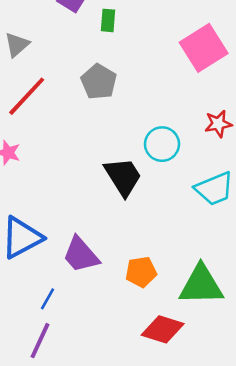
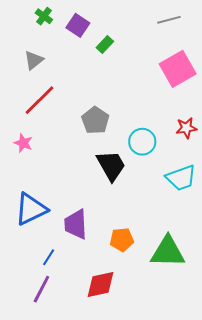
green rectangle: (108, 20) -> (105, 44), turned 36
gray pentagon: (99, 82) -> (95, 120), moved
purple trapezoid: (81, 255) -> (76, 224), turned 36
red diamond: (163, 329) -> (101, 284), moved, turned -32

